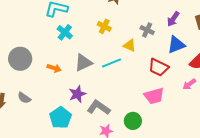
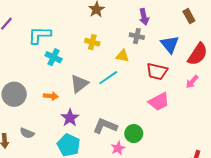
purple arrow: (173, 19) -> (144, 17), moved, turned -35
blue triangle: (176, 45) -> (170, 44), turned -36
purple star: (77, 94) -> (70, 118), moved
green circle: (133, 121) -> (134, 134), moved

